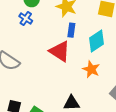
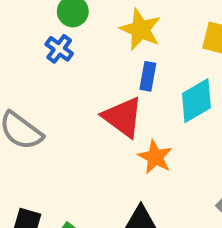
orange star: (91, 69) -> (155, 157), moved

